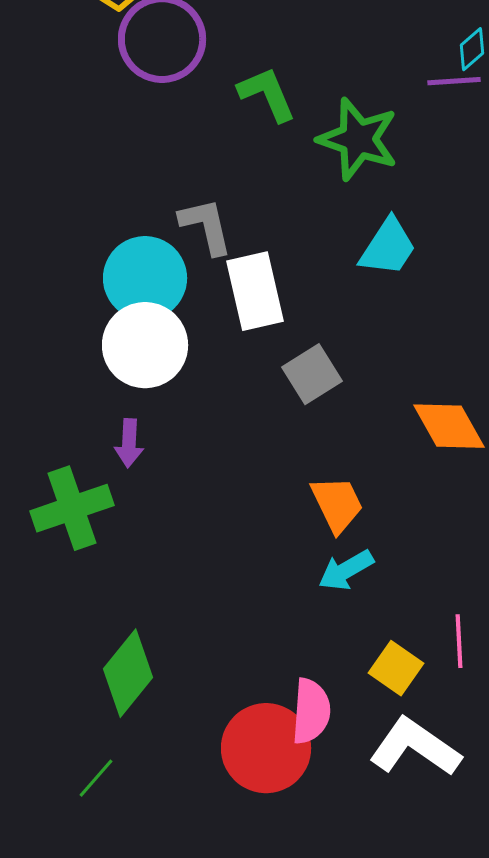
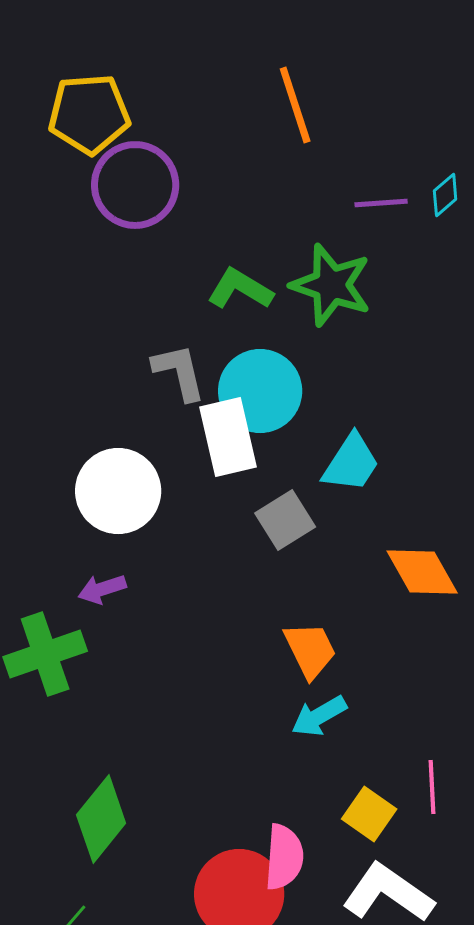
purple line: (454, 81) -> (381, 203), moved
green L-shape: (267, 94) -> (240, 289), moved, turned -36
cyan trapezoid: (388, 247) -> (351, 463), moved
cyan circle: (145, 278) -> (260, 391), moved
purple arrow: (129, 443) -> (102, 589), turned 69

